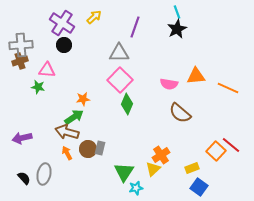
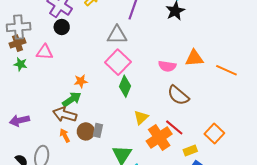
green star: (38, 87) -> (21, 64), moved
red line: (231, 145) -> (174, 127), moved
orange cross: (161, 155) -> (159, 137), size x1.4
yellow triangle: (153, 169) -> (141, 117), moved

